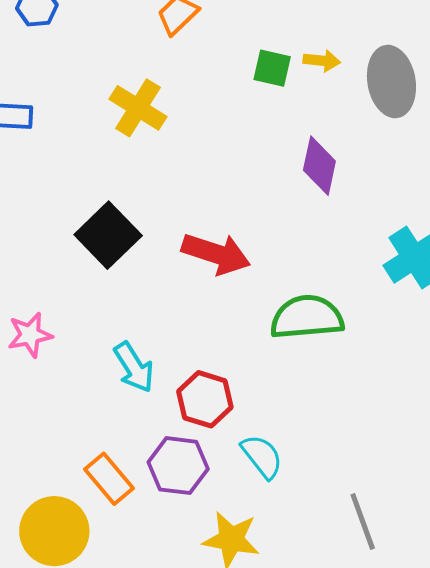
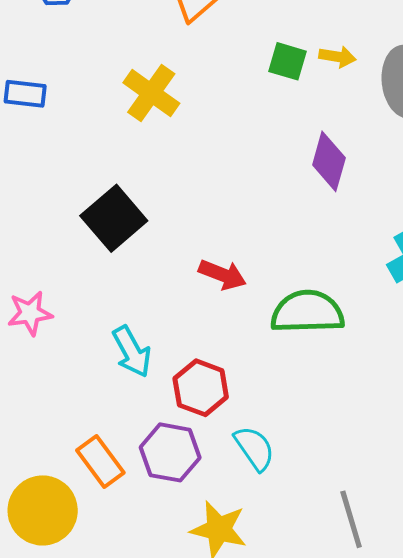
red arrow: (216, 254) -> (222, 275), moved, size x0.7

